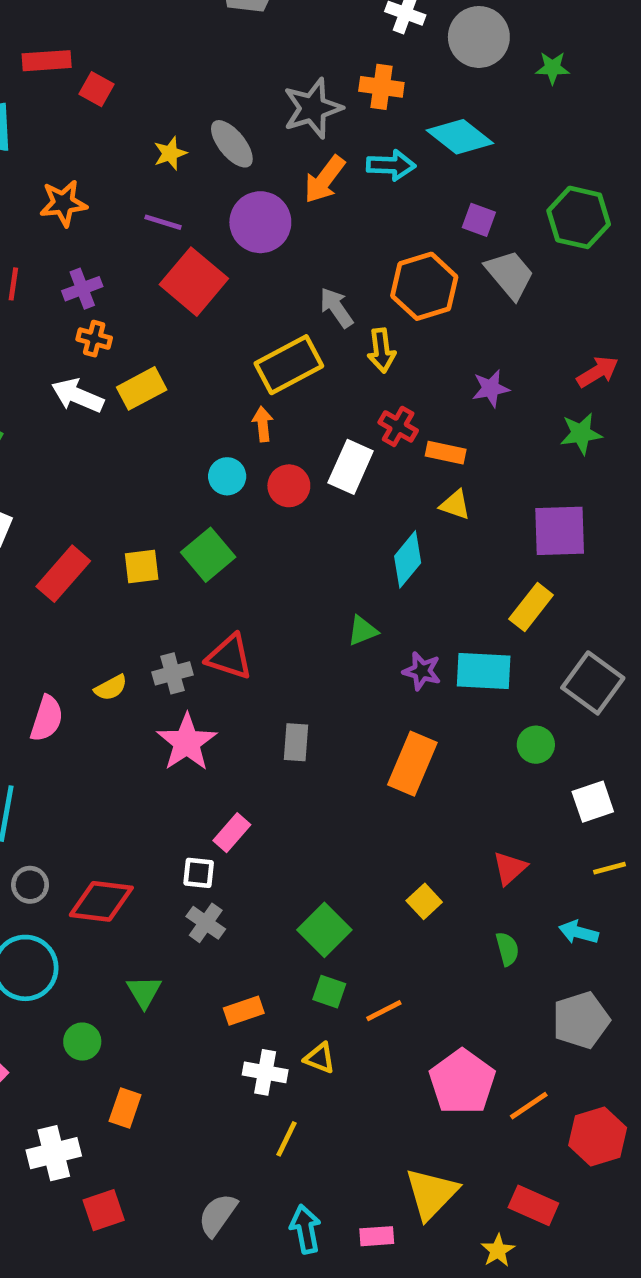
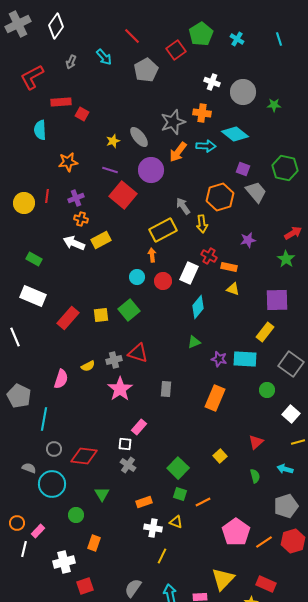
green star: (581, 434) -> (286, 259), turned -30
cyan diamond: (408, 559) -> (198, 307), moved
white square: (593, 802) -> (291, 414), turned -30
red hexagon: (598, 1136) -> (293, 541), moved

